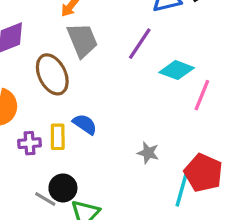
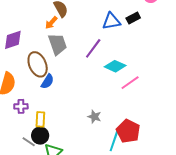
pink line: (202, 95) -> (130, 83), turned 30
blue semicircle: (85, 124) -> (47, 81), moved, turned 84
yellow rectangle: (58, 137) -> (40, 119), moved

